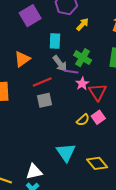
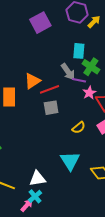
yellow arrow: (83, 24) -> (94, 22), moved
cyan rectangle: (55, 41) -> (79, 51), moved
orange triangle: (22, 59) -> (32, 81), moved
yellow semicircle: (83, 120) -> (79, 128), moved

